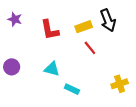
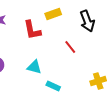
yellow rectangle: (84, 27) -> (53, 14), moved

